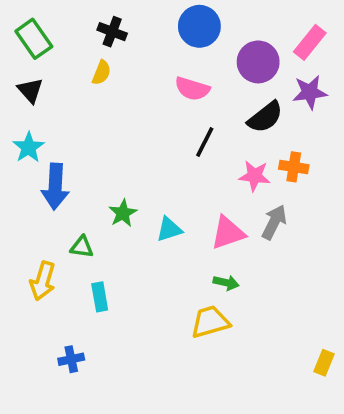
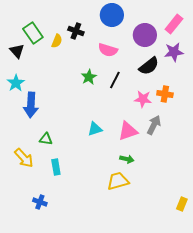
black cross: (112, 32) -> (76, 31), moved
green rectangle: (34, 39) -> (33, 33), moved
green star: (123, 213) -> (89, 77), moved
yellow arrow: (43, 281) -> (24, 158), turned -60
blue cross: (71, 359) -> (40, 202), turned 32

